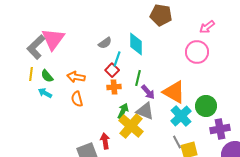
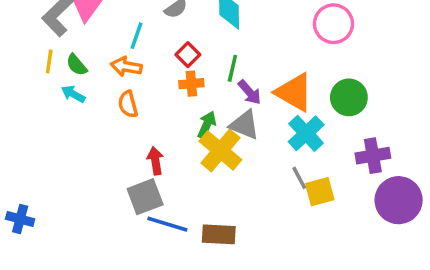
cyan line: (117, 59) -> (137, 36), moved
green circle: (206, 106) -> (349, 97), moved
red arrow: (105, 141) -> (155, 161), moved

